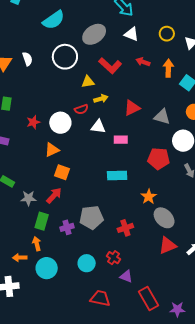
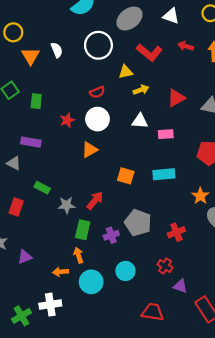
red semicircle: (81, 109) -> (97, 92), moved
orange square: (62, 172) -> (126, 176), moved
gray pentagon: (91, 217) -> (138, 223), turned 30
cyan circle: (87, 263) -> (125, 271), moved

